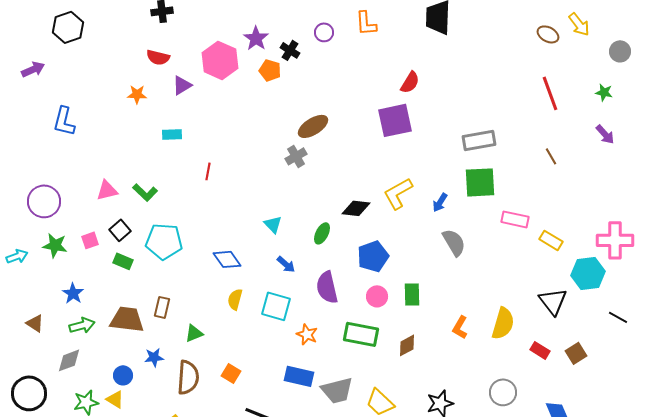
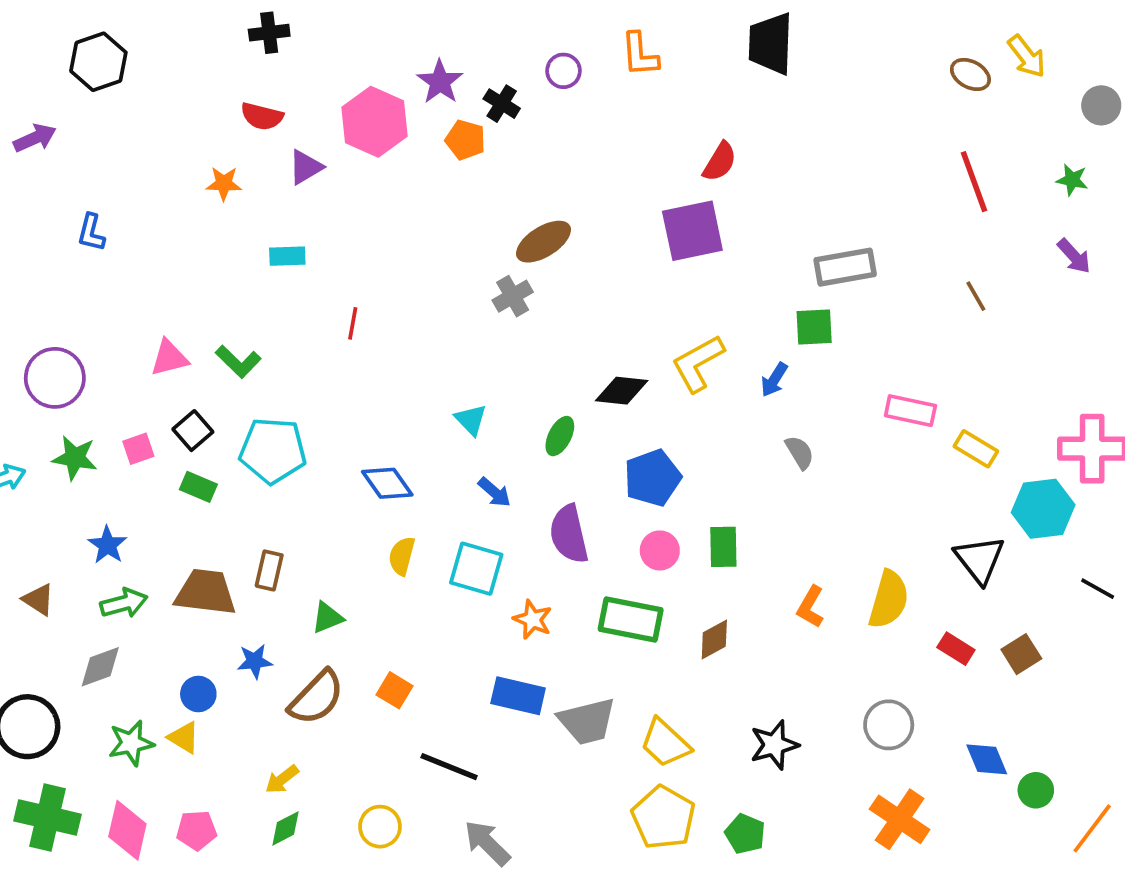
blue L-shape: (64, 121) -> (91, 233), size x0.7
green square: (480, 182) -> (814, 327), moved, size x0.7
gray semicircle: (454, 242) -> (800, 452), size x0.7
brown semicircle: (188, 377) -> (316, 698), turned 40

